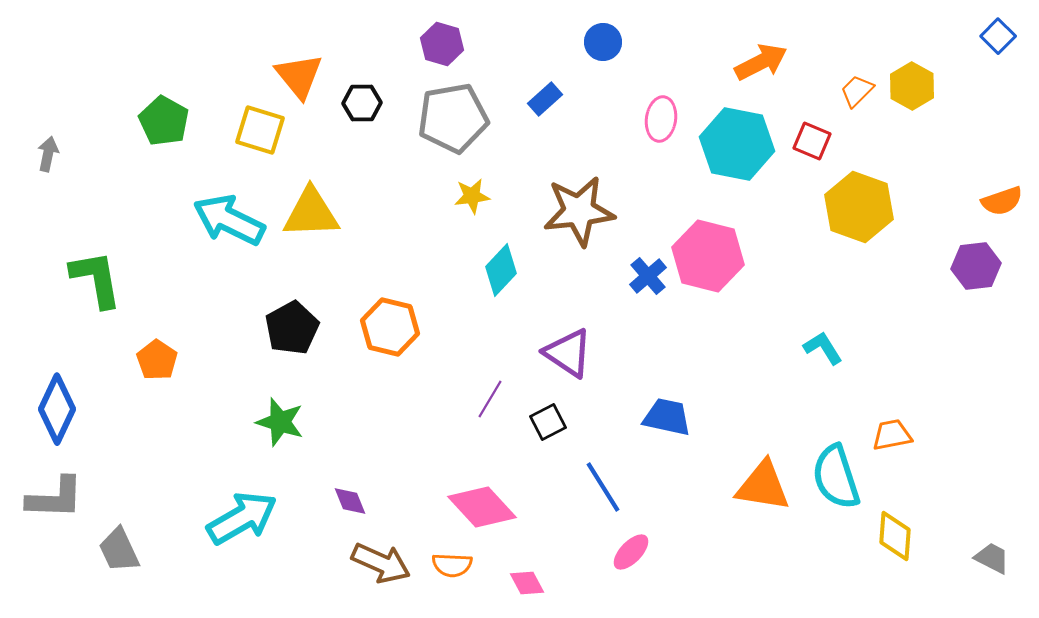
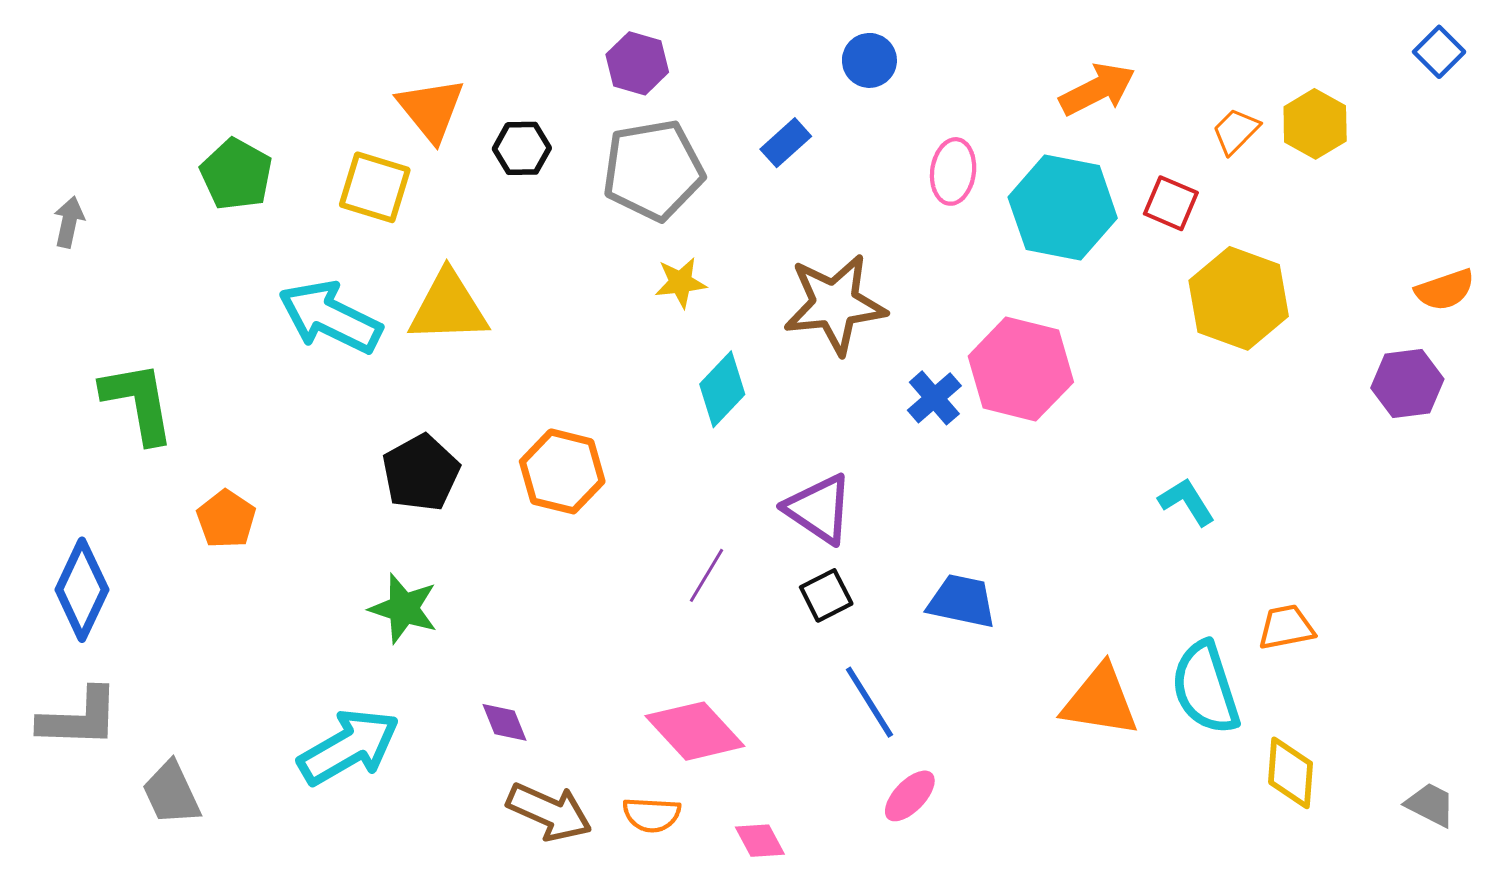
black square: (548, 422) -> (826, 595), moved

